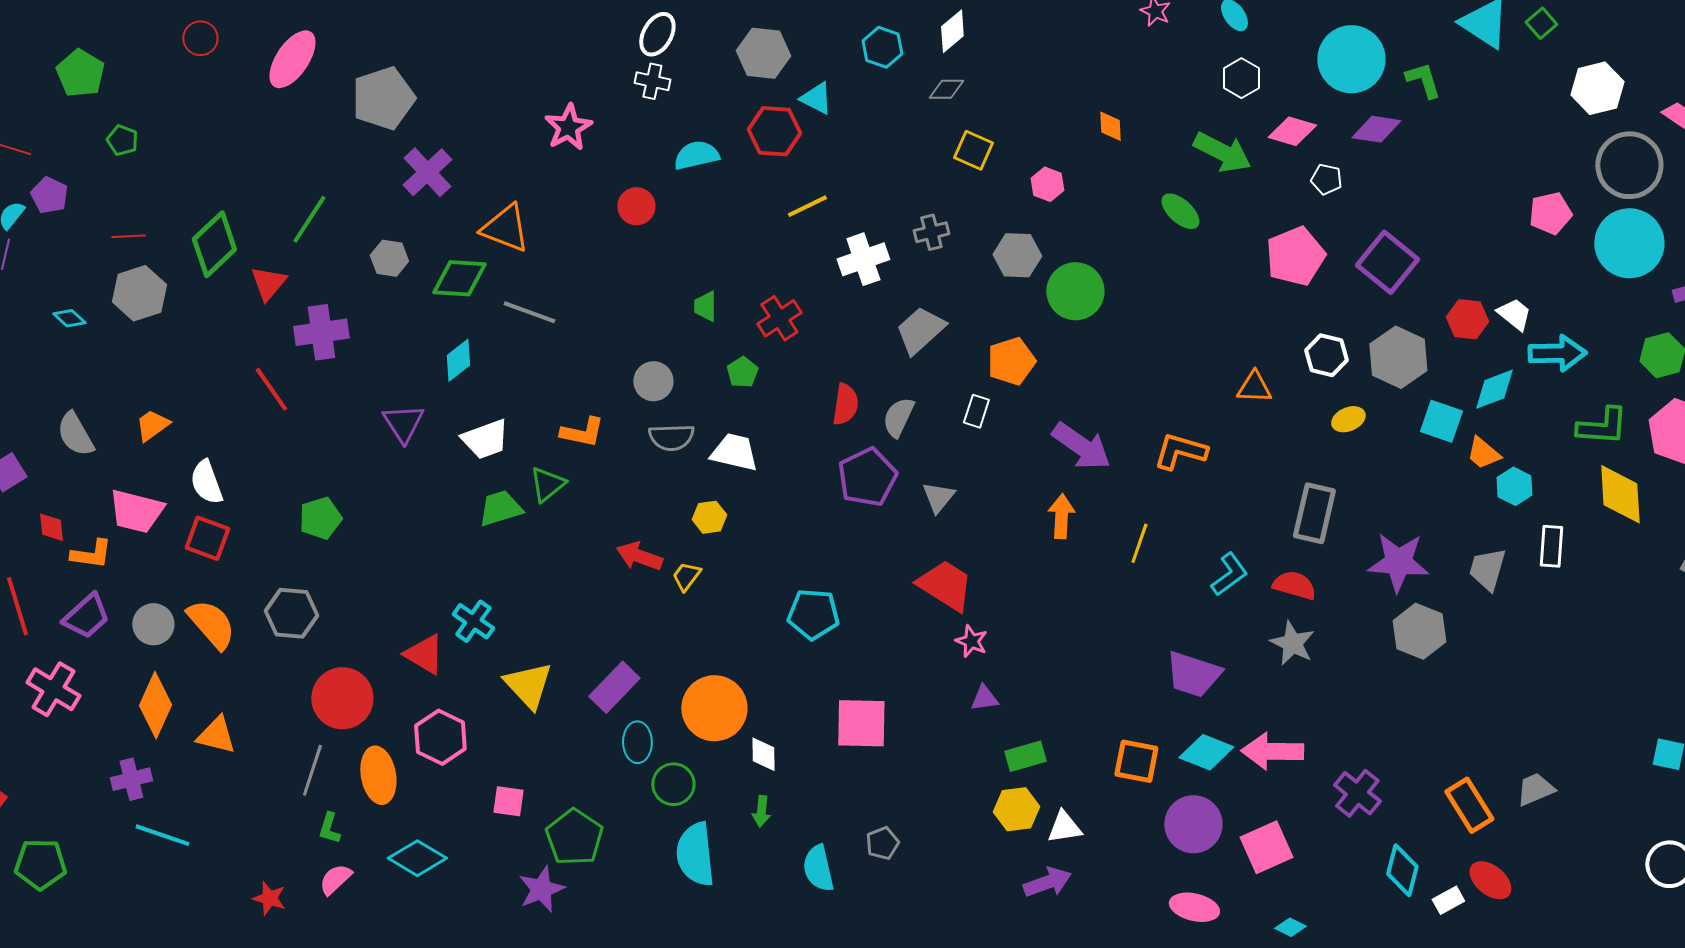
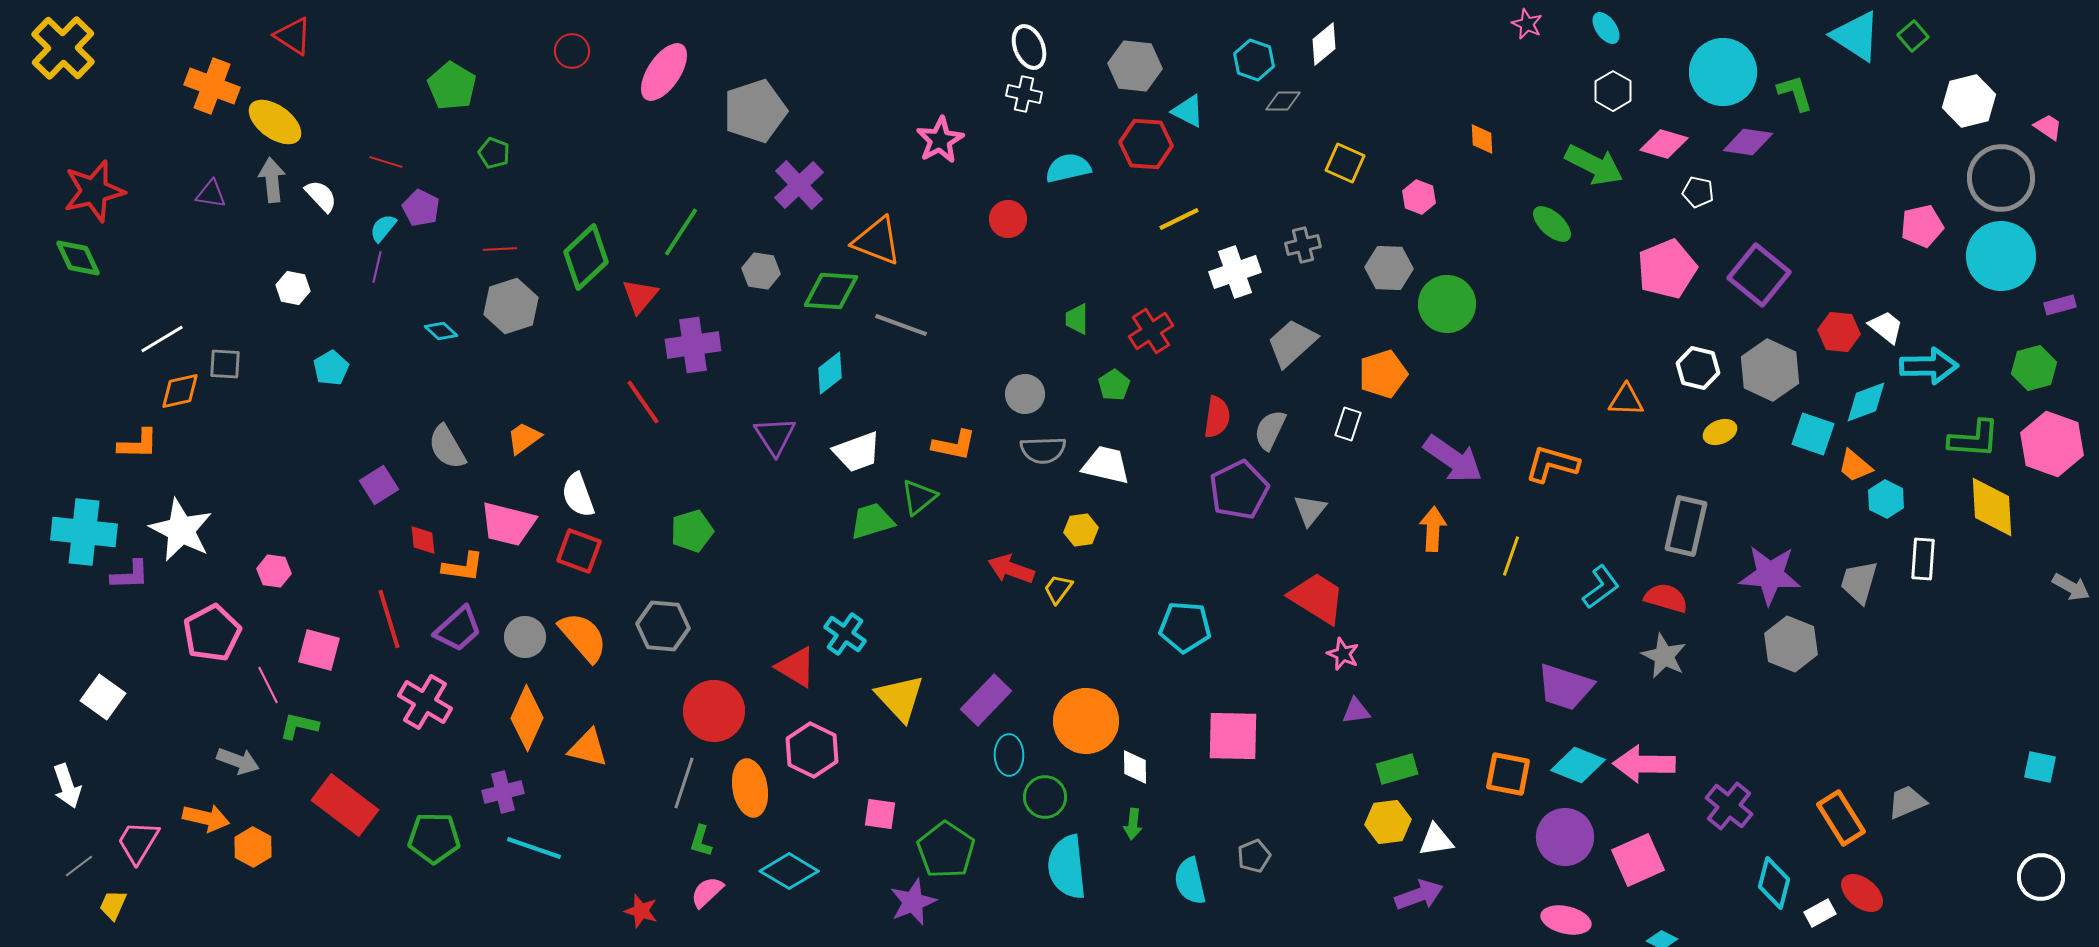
white ellipse: (657, 34) -> (1029, 47), turned -51
gray diamond: (946, 89) -> (1283, 101), moved
green pentagon: (40, 864) -> (434, 838), moved

